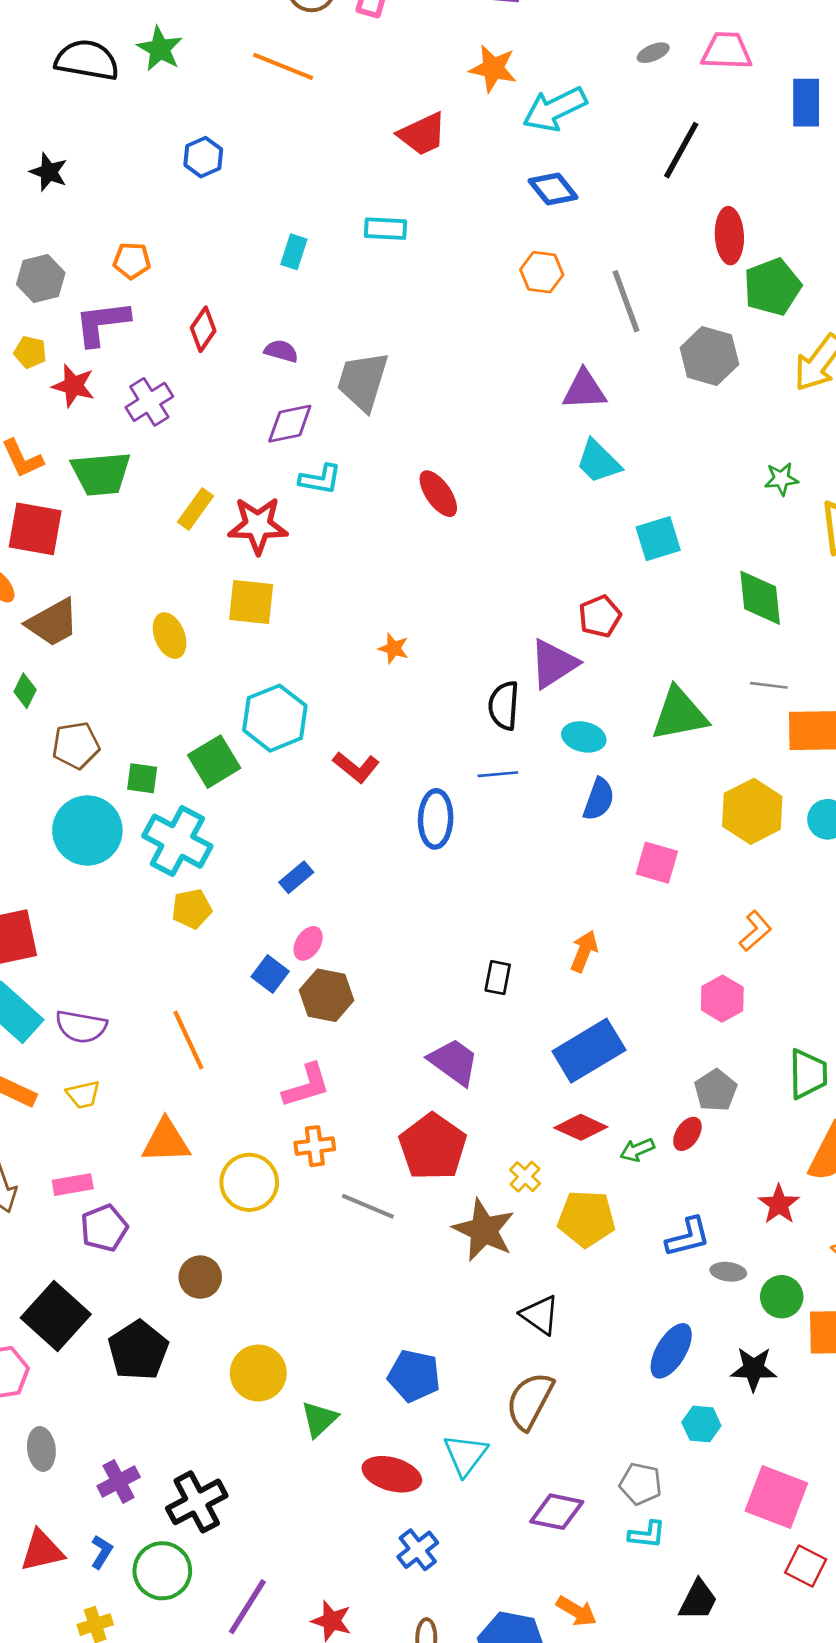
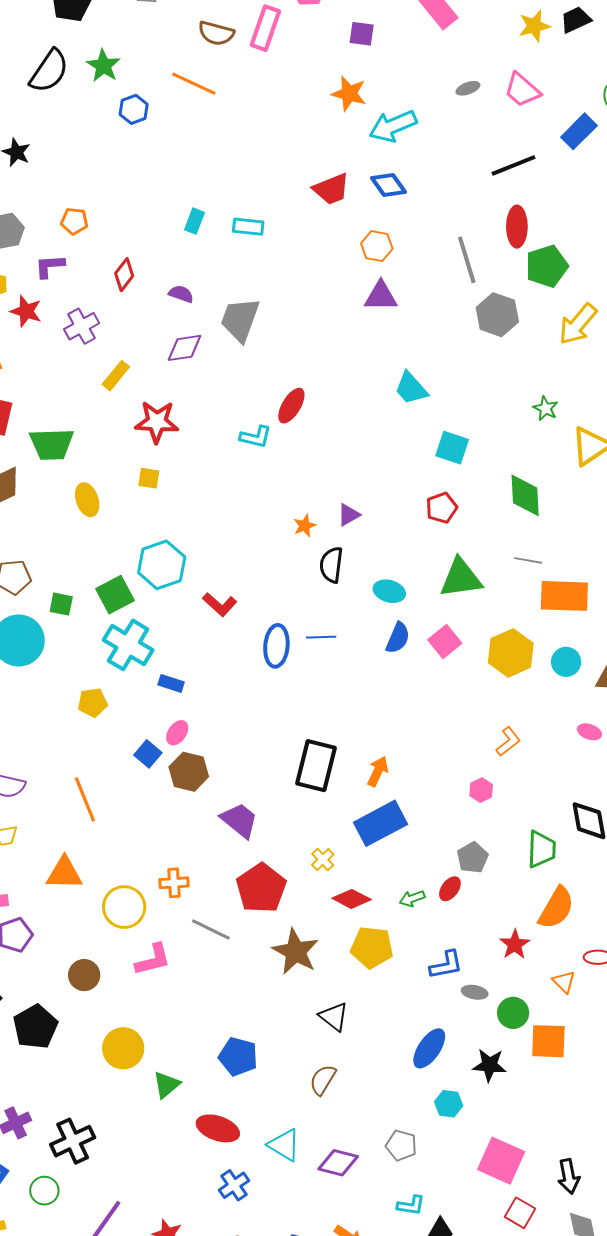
pink trapezoid: (727, 51) -> (522, 90), turned -144
black semicircle: (87, 60) -> (49, 71), turned 111
blue rectangle: (806, 103) -> (579, 131), turned 42
red trapezoid: (422, 134) -> (331, 189), moved
black line: (681, 150) -> (513, 165), moved, turned 36
blue hexagon: (203, 157) -> (134, 109), moved
cyan rectangle: (386, 229) -> (248, 227), moved
gray line: (626, 301) -> (467, 260), moved
purple L-shape: (102, 323) -> (50, 266), size x0.7
purple triangle: (584, 390) -> (381, 296), moved
green trapezoid: (101, 474) -> (52, 444), moved
cyan L-shape: (320, 479) -> (256, 437), moved
green star: (781, 479) -> (546, 408), turned 30
red ellipse: (438, 494) -> (291, 406), turned 63
yellow rectangle: (196, 509) -> (116, 376), moved
cyan square: (658, 539) -> (452, 448), turned 32
yellow square: (251, 602) -> (149, 478), size x0.6
red pentagon: (600, 616) -> (442, 508), moved
orange star: (394, 648) -> (305, 526), moved, turned 30
purple triangle: (554, 664) -> (349, 515), moved, size x0.6
blue line: (498, 774) -> (321, 637), moved
cyan cross: (177, 841) -> (128, 645), moved
pink square: (657, 863) -> (445, 642), moved, turned 32
blue rectangle: (296, 877) -> (171, 683), turned 55
orange arrow: (584, 951) -> (378, 771), moved
black rectangle: (498, 978) -> (316, 766), size x2.0
pink hexagon: (722, 999) -> (481, 790), size x0.7
purple trapezoid: (454, 1062) -> (239, 820), moved
pink L-shape: (306, 1086) -> (153, 960), moved
red diamond: (581, 1127) -> (352, 899), moved
yellow cross: (525, 1177) -> (323, 860), moved
brown semicircle: (530, 1401) -> (323, 1080), size x0.7
cyan triangle: (465, 1455) -> (284, 1145), moved, turned -39
cyan L-shape: (647, 1535) -> (411, 1205), moved
green circle: (162, 1571) -> (44, 1191), size x0.7

